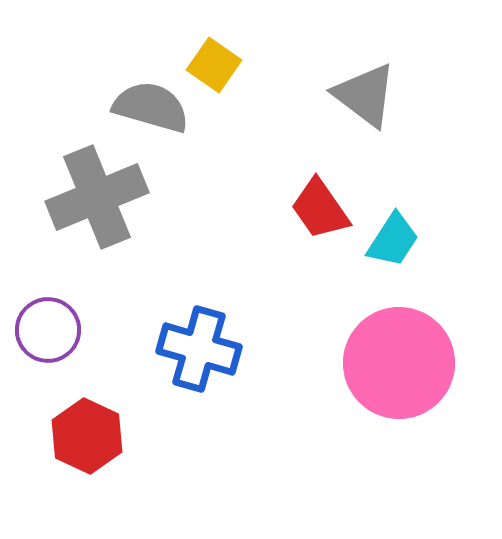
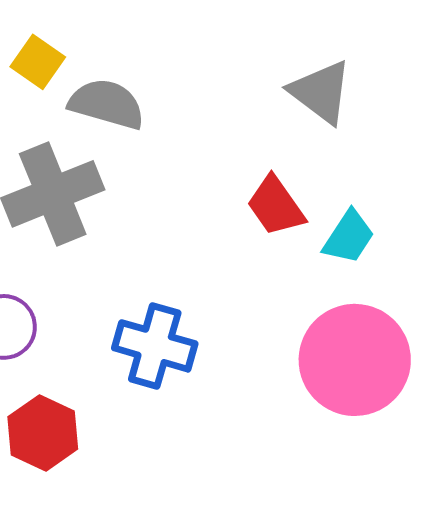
yellow square: (214, 65) -> (38, 62), moved

